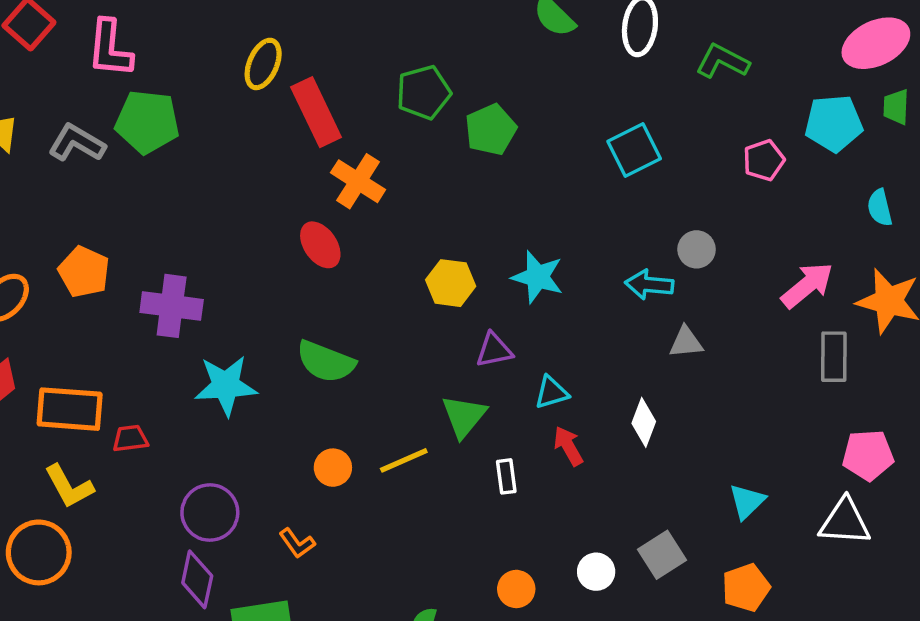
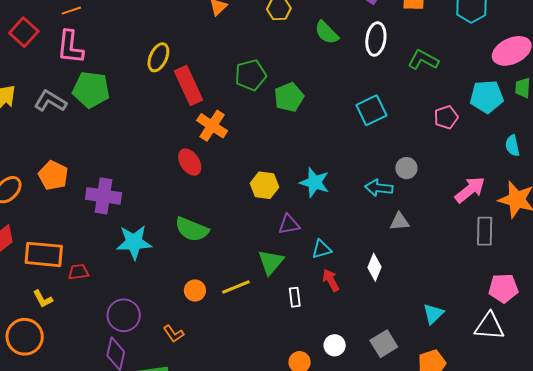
yellow L-shape: (69, 486) -> (43, 299), size x0.7
white circle: (596, 572) -> (335, 345), moved

